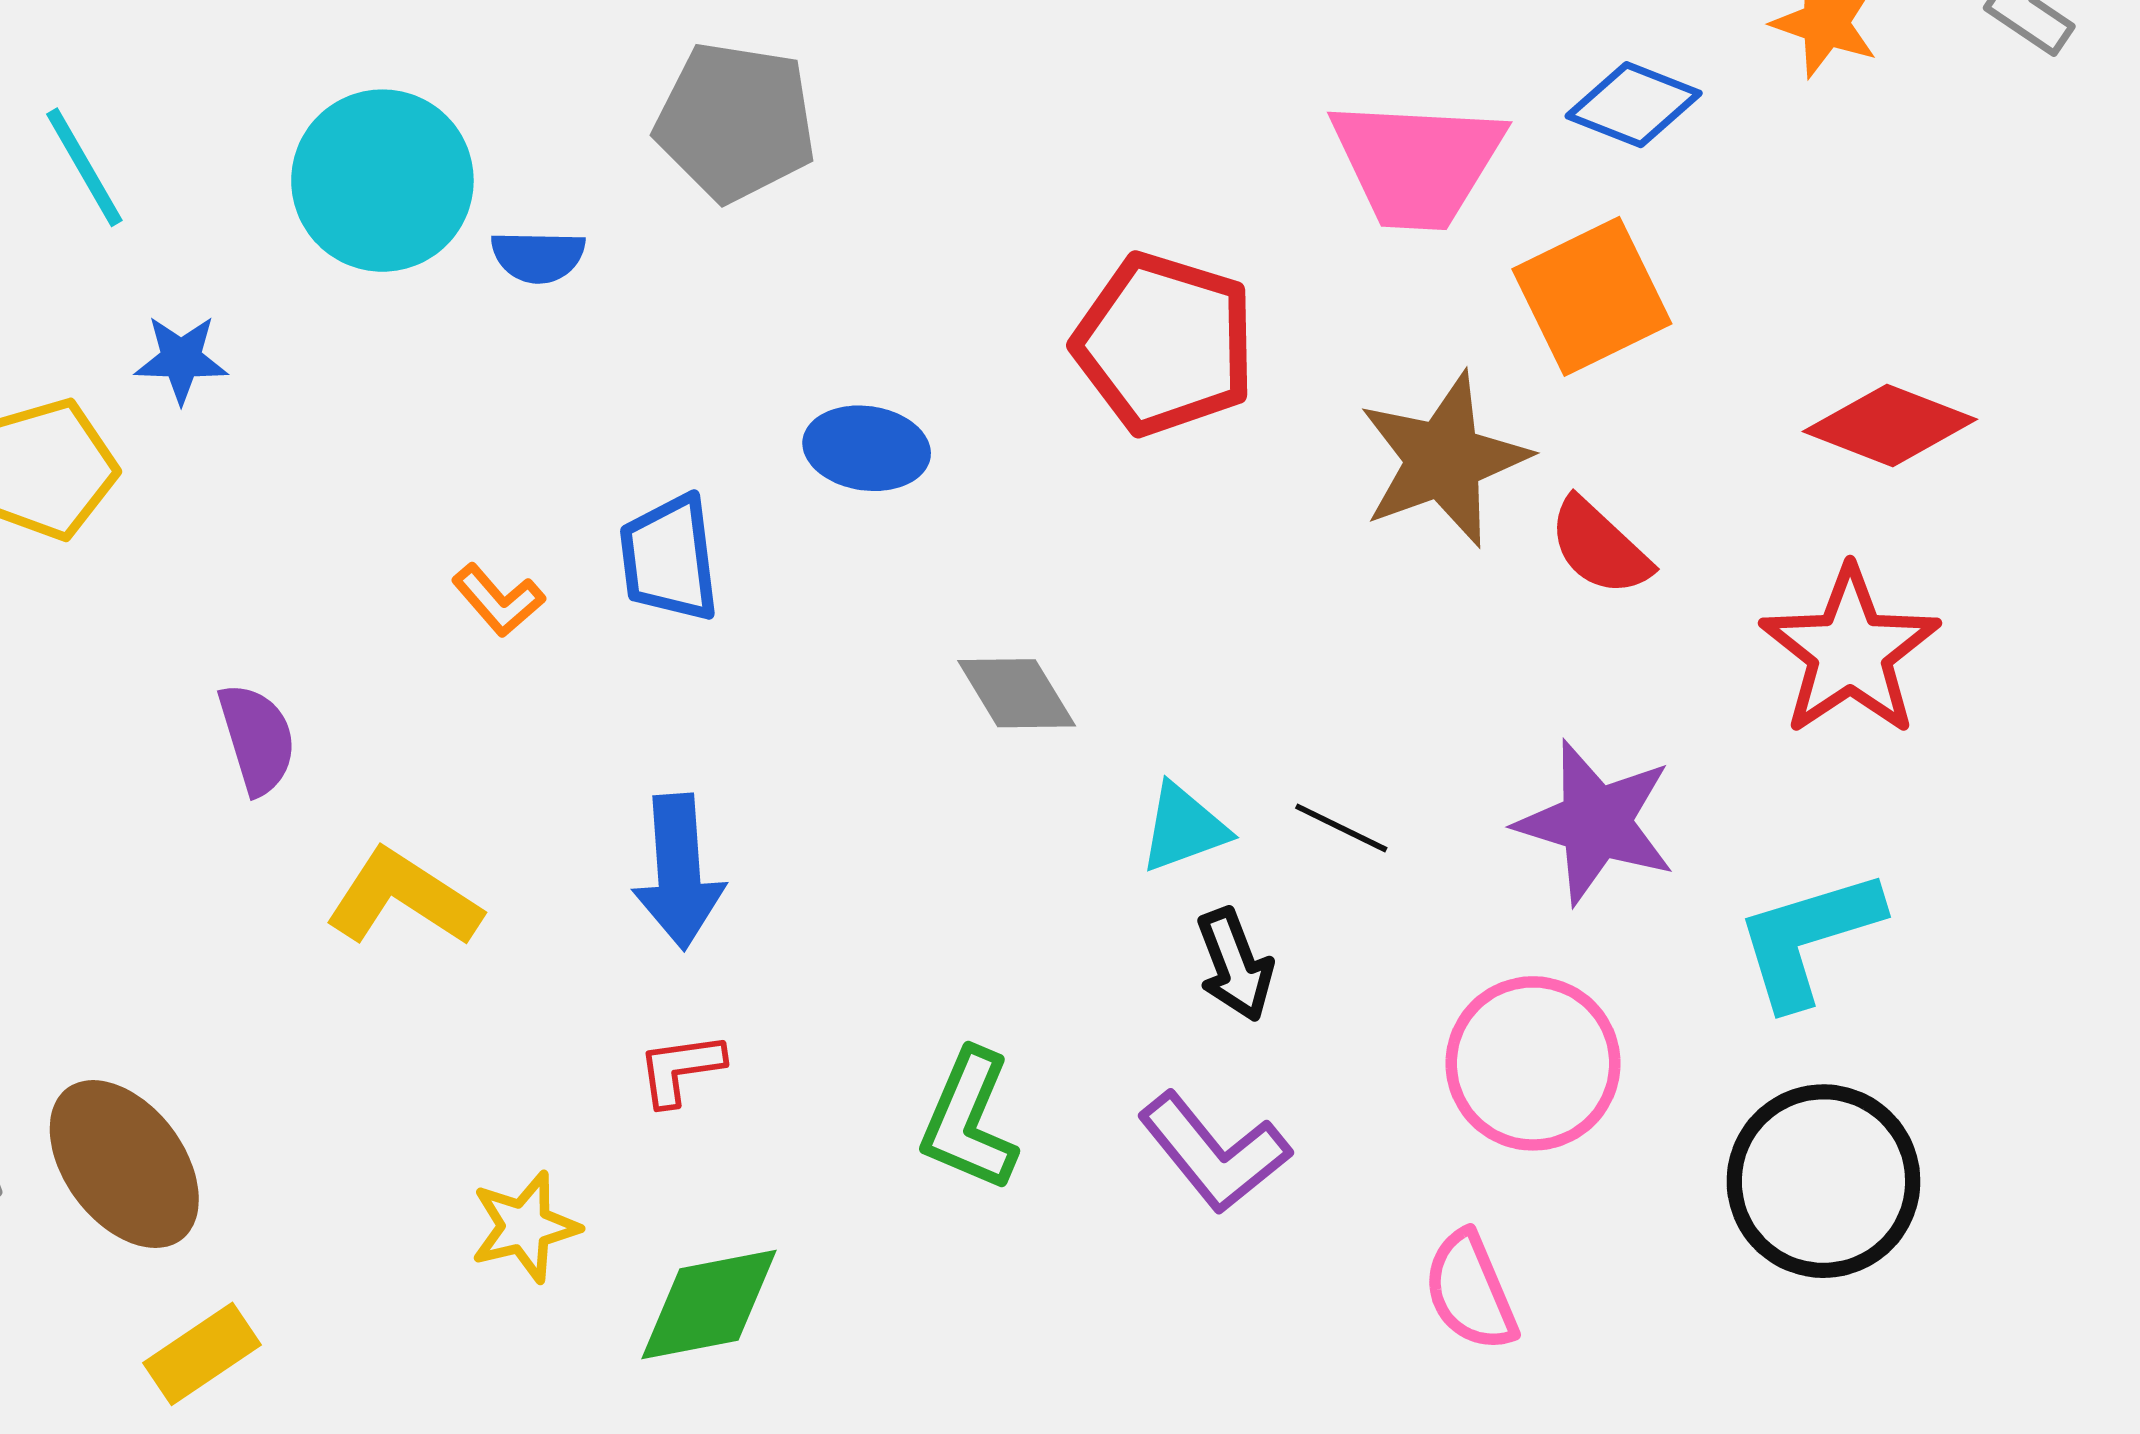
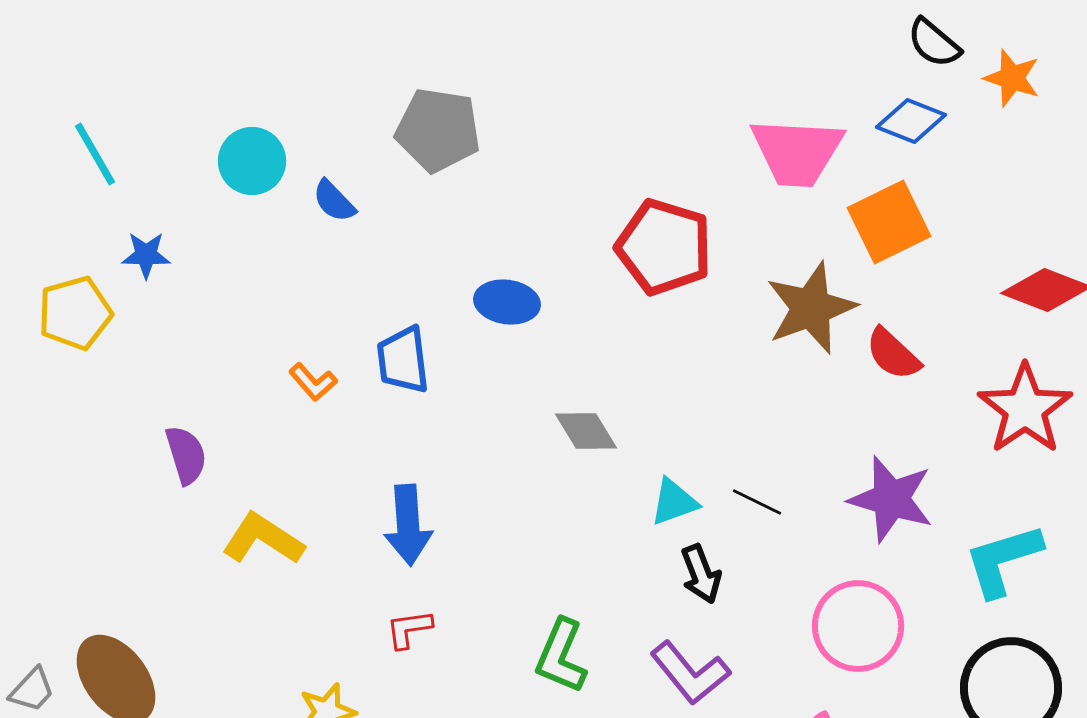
cyan circle: (382, 181) -> (252, 161), size x0.7
blue semicircle: (538, 256) -> (334, 201), turned 45

